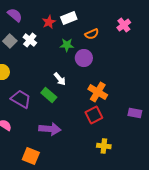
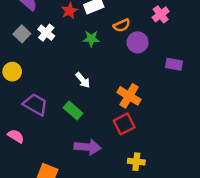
purple circle: (84, 58) -> (138, 42), moved
green rectangle: (49, 95) -> (73, 111), moved
purple rectangle: (135, 113) -> (174, 64), moved
purple arrow: (50, 129) -> (88, 147), moved

